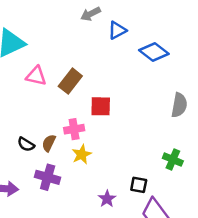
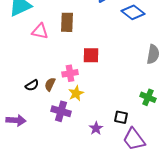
brown rectangle: (70, 81) -> (67, 22), moved, turned -36
black semicircle: (26, 144) -> (32, 85), turned -64
purple cross: (48, 177) -> (61, 111), moved

